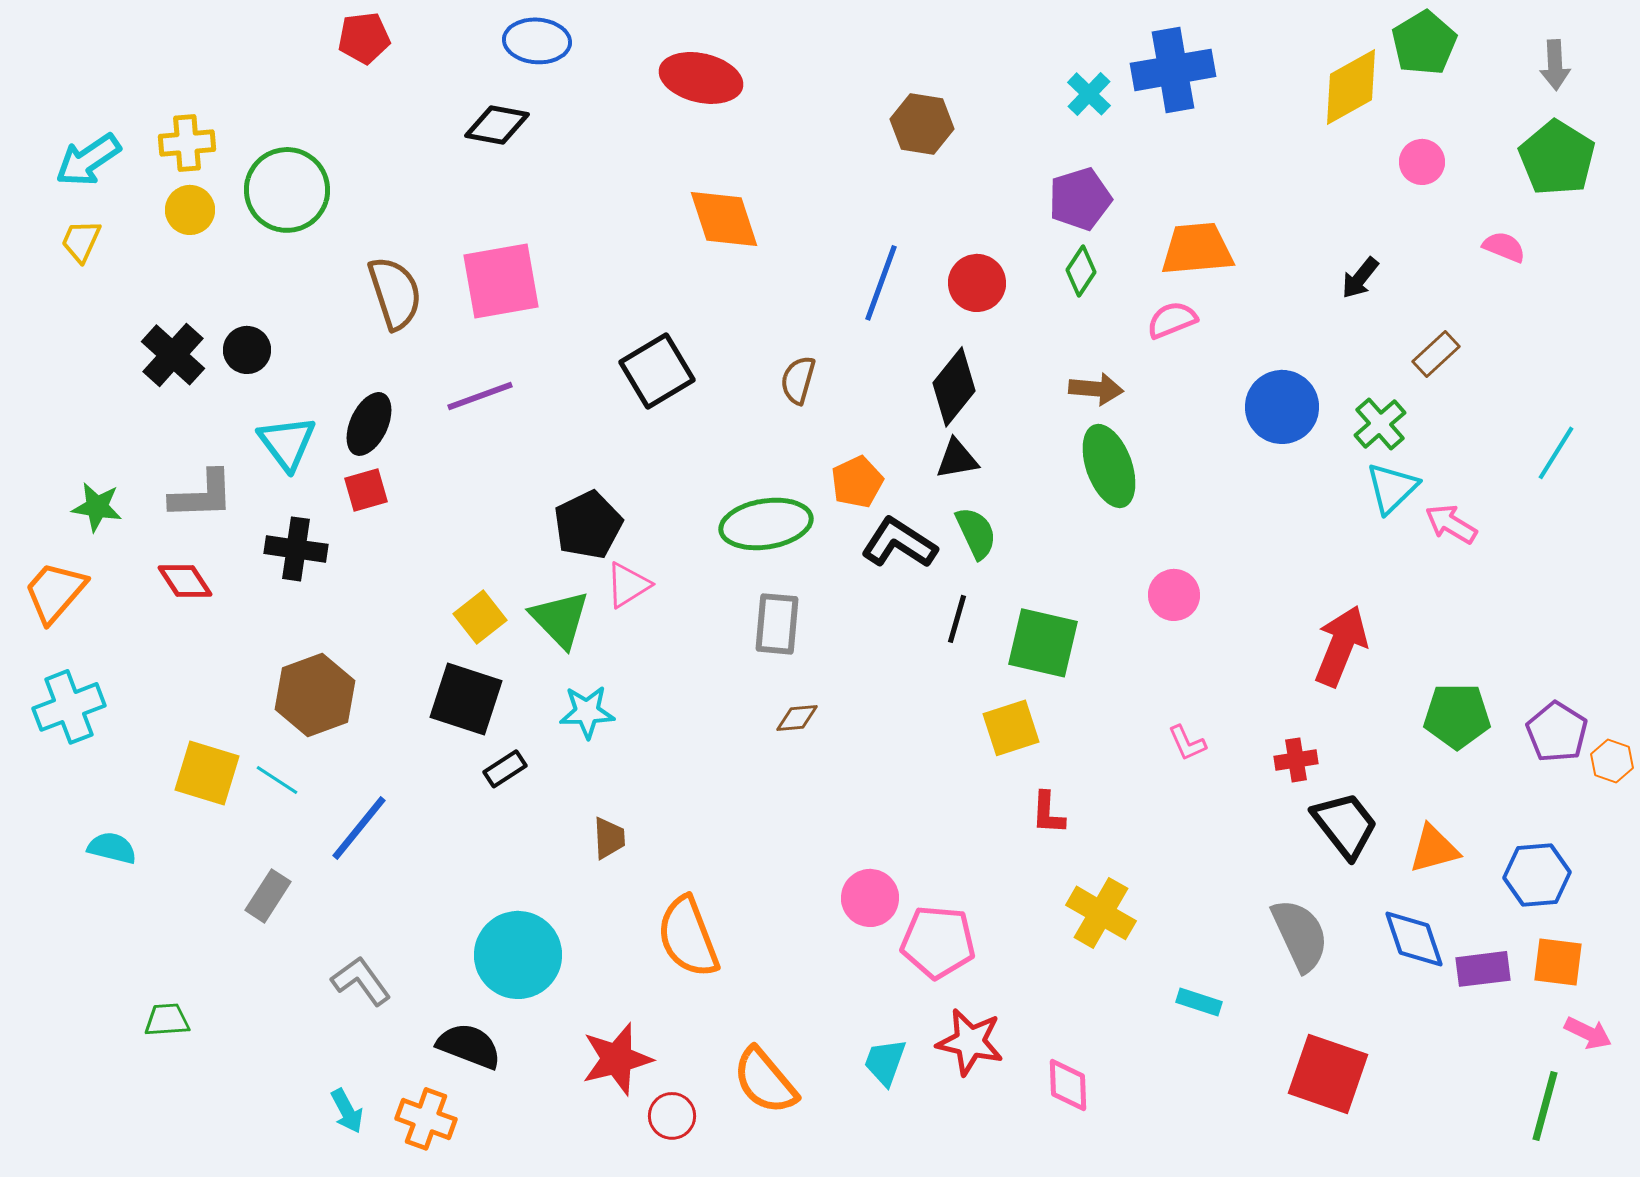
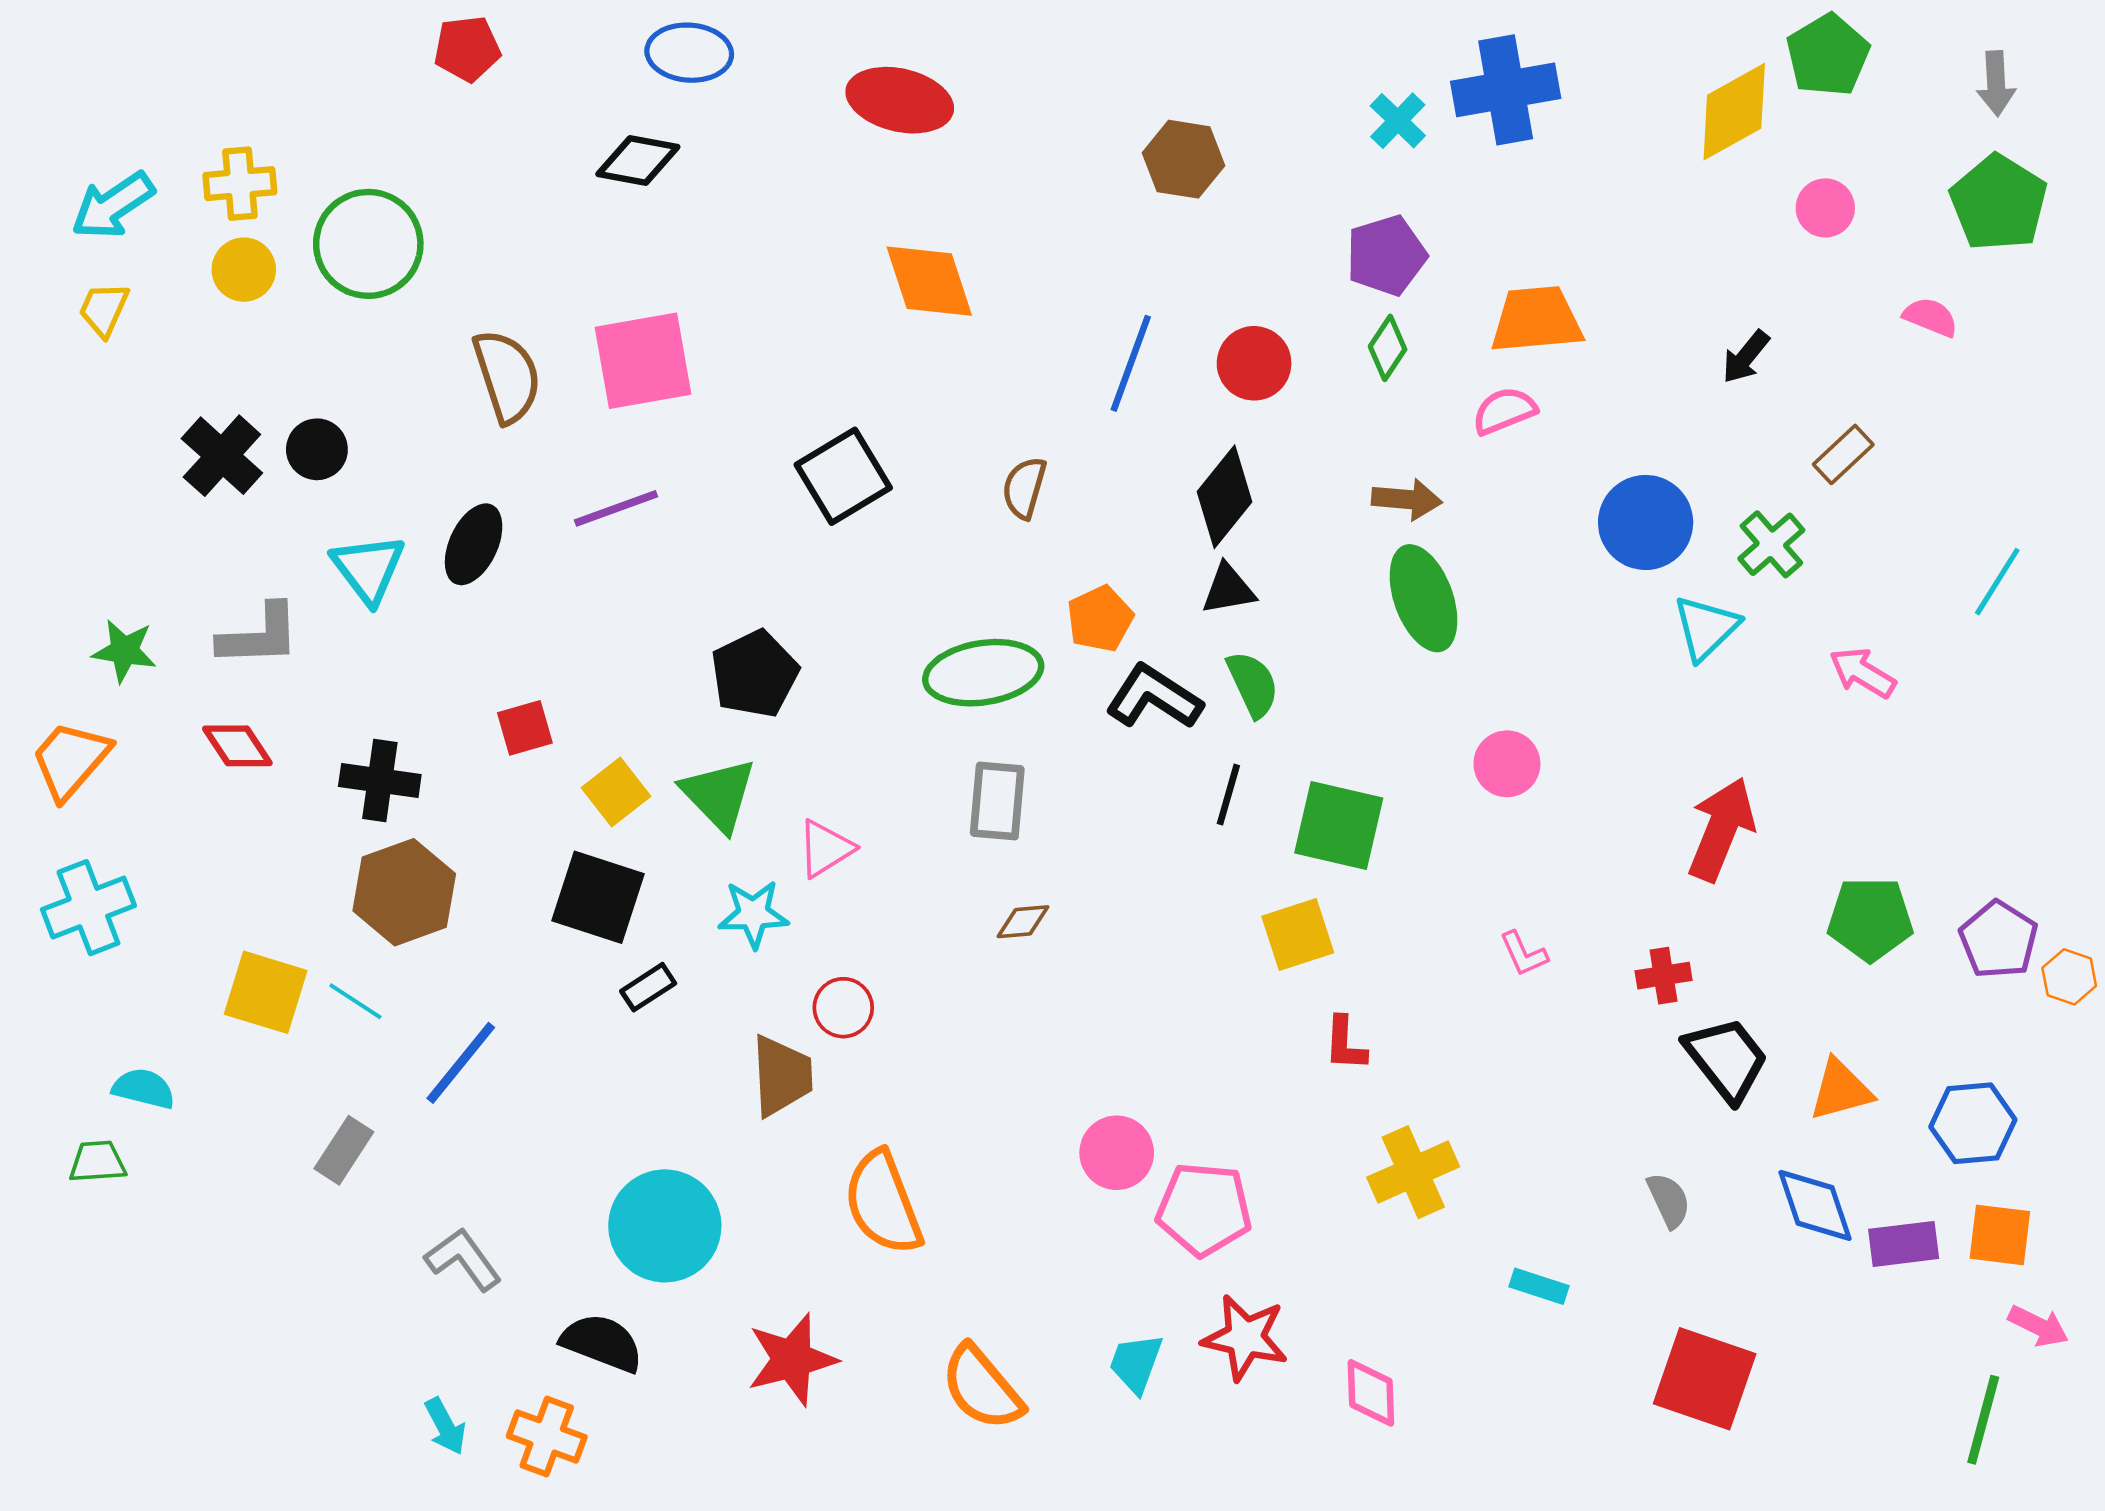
cyan triangle: (1392, 488) -> (1706, 628), moved
red square: (366, 490) -> (525, 728), moved
black cross: (296, 549) -> (380, 780), moved
pink triangle: (628, 585) -> (825, 849), moved
brown trapezoid: (609, 838) -> (782, 1076), size x1.5
yellow cross: (1101, 913) -> (1413, 1172), turned 36
gray semicircle: (1300, 935) -> (1669, 1200), size x0.6
green trapezoid: (167, 1020) -> (97, 1162), moved
red circle: (672, 1116) -> (843, 1008), moved

